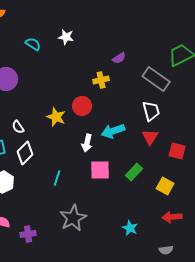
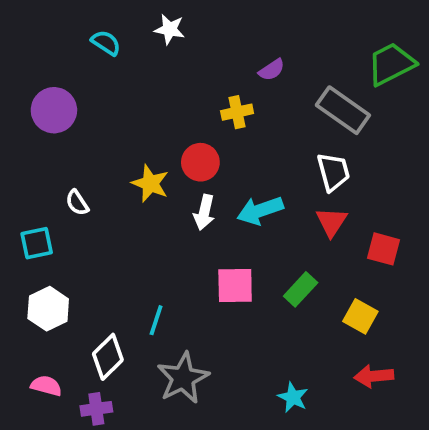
white arrow: (87, 143) -> (204, 212), moved
white diamond: (25, 153) -> (108, 357), moved
cyan line: (57, 178) -> (156, 320), moved

